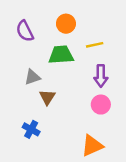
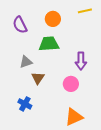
yellow line: (95, 45) -> (85, 11), moved
pink circle: (101, 105) -> (71, 84), moved

